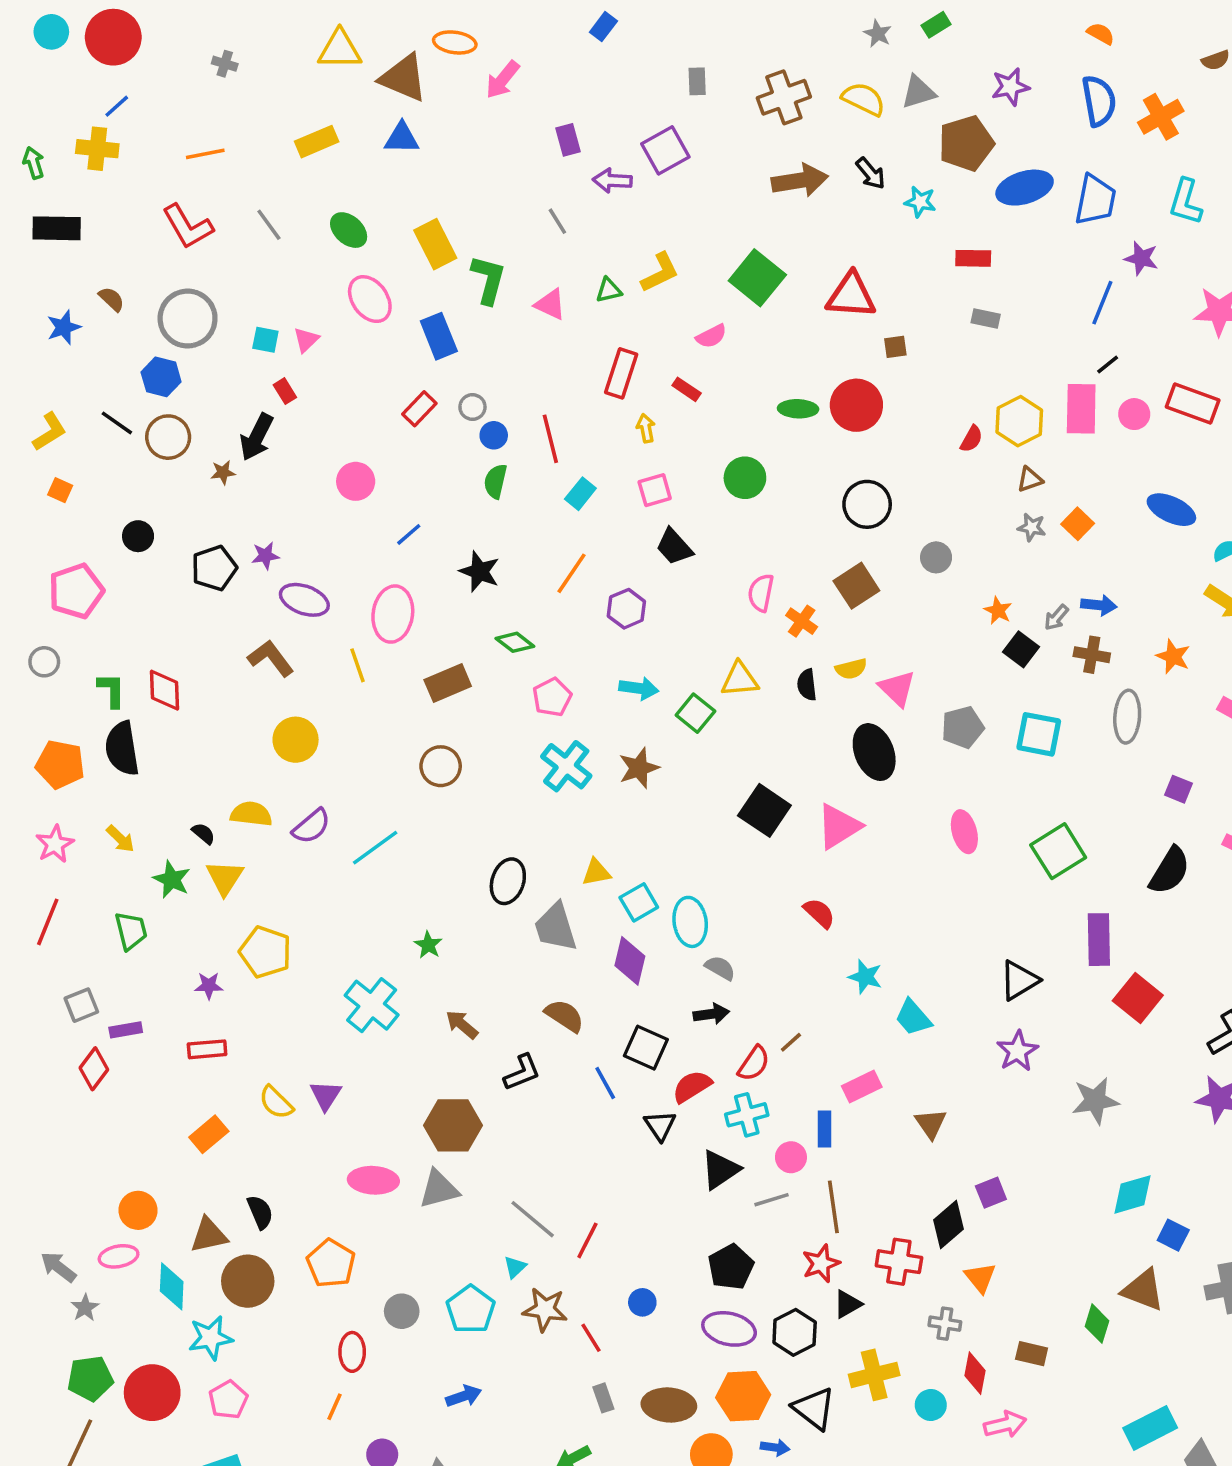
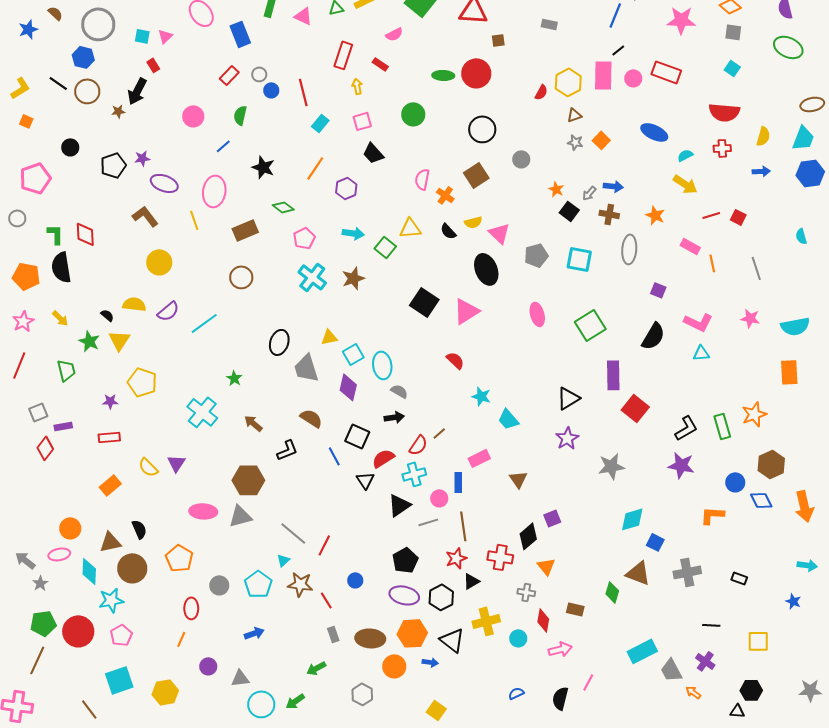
green semicircle: (495, 481) -> (240, 115), moved
black semicircle: (807, 685) -> (448, 231), turned -36

